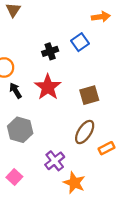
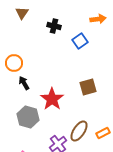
black cross: (50, 51) -> (54, 26), moved, turned 32
red star: (48, 87) -> (52, 99), moved
brown ellipse: (85, 132) -> (79, 131), moved

